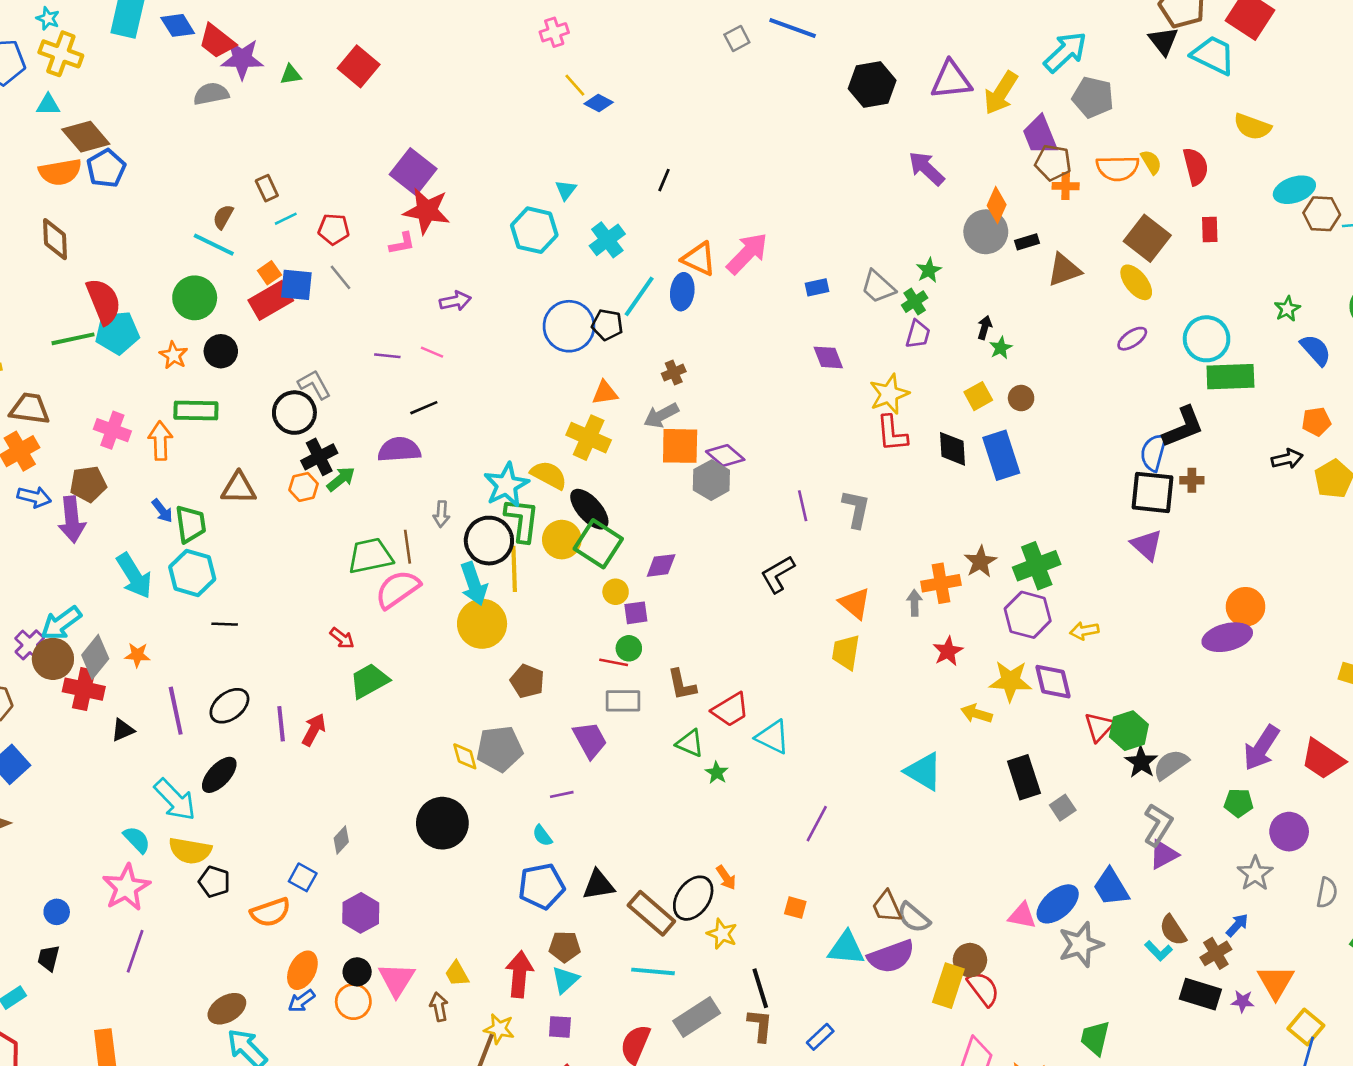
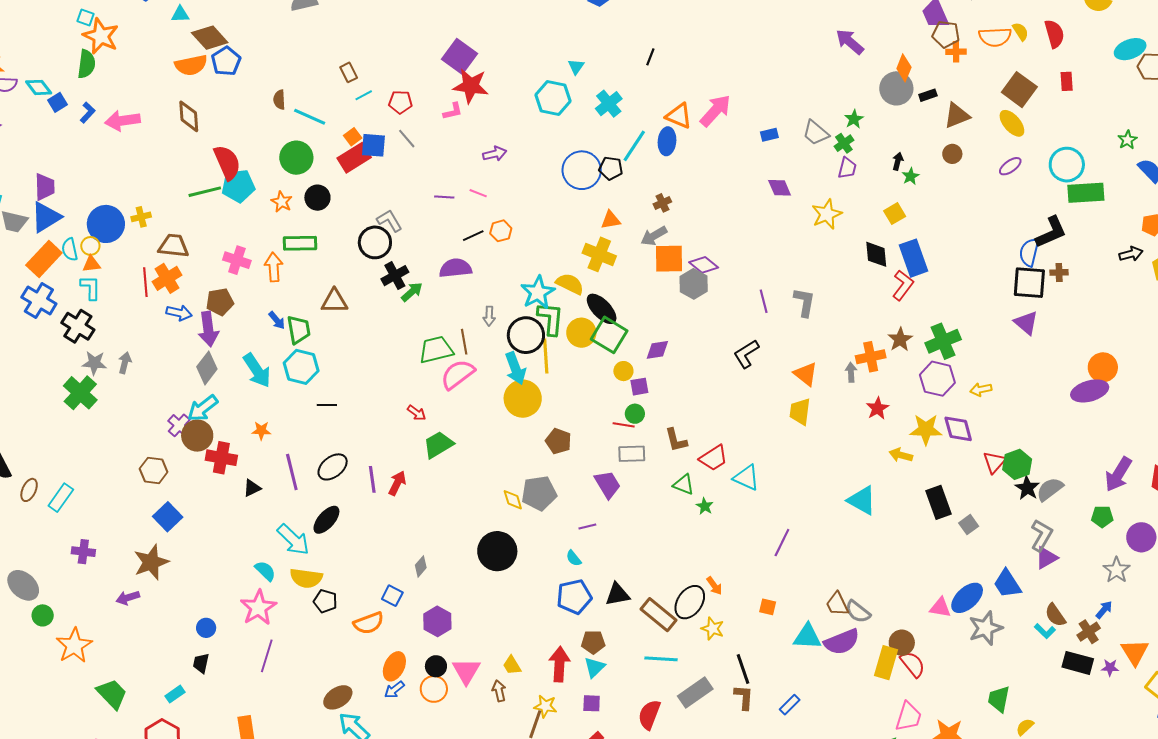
brown semicircle: (223, 217) -> (279, 100), moved, turned -30
brown circle: (1021, 398) -> (952, 154), moved
red L-shape: (892, 433) -> (903, 285), moved, turned -136
orange hexagon: (304, 487) -> (501, 231), moved
gray diamond: (95, 657) -> (207, 368), moved

